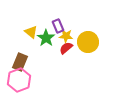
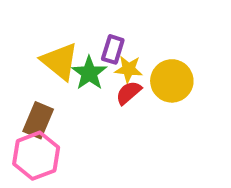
purple rectangle: (58, 26) -> (113, 49), turned 40
yellow triangle: (31, 32) -> (60, 61), size x1.5

